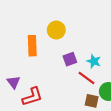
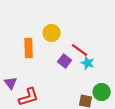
purple square: (70, 59) -> (65, 61), turned -32
red line: (86, 78) -> (80, 50), moved

